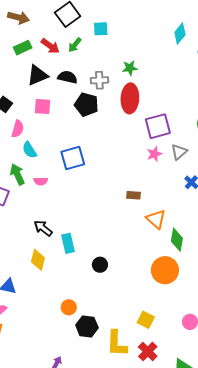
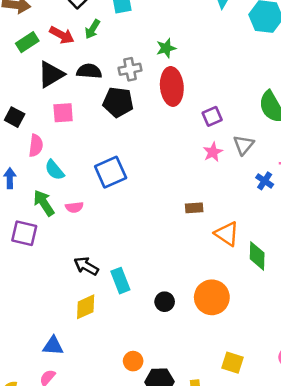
purple square: (158, 126) -> (212, 116), size x0.6
yellow diamond: (38, 260) -> (86, 307), turned 60
orange circle: (165, 270) -> (212, 297), moved

